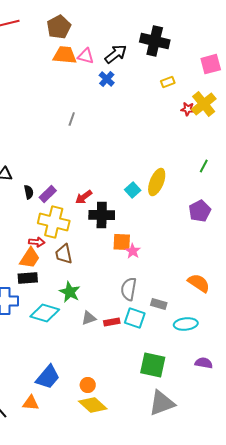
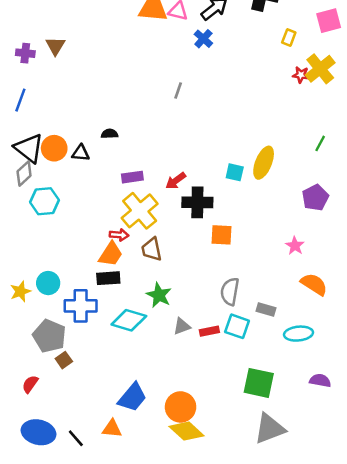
yellow rectangle: (168, 82) -> (289, 38), moved, turned -48
gray line: (72, 119) -> (178, 90), moved
cyan square: (133, 190) -> (235, 172), turned -35
black semicircle: (29, 192) -> (110, 134), moved, turned -80
purple rectangle: (48, 194) -> (132, 177), turned 36
yellow cross: (54, 222) -> (140, 211), turned 36
pink star: (133, 251) -> (295, 246), moved
orange circle: (88, 385) -> (181, 407), size x1.6

